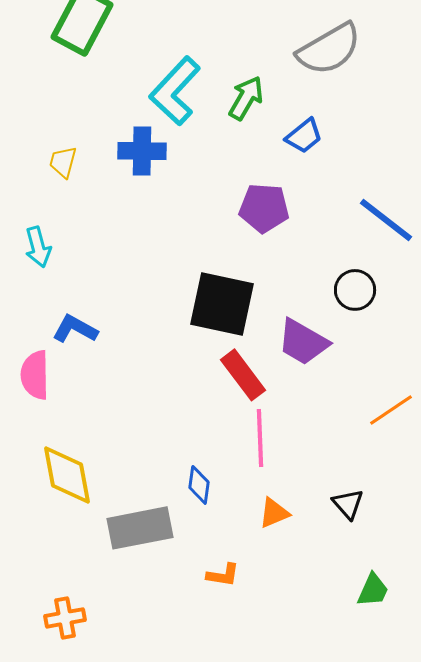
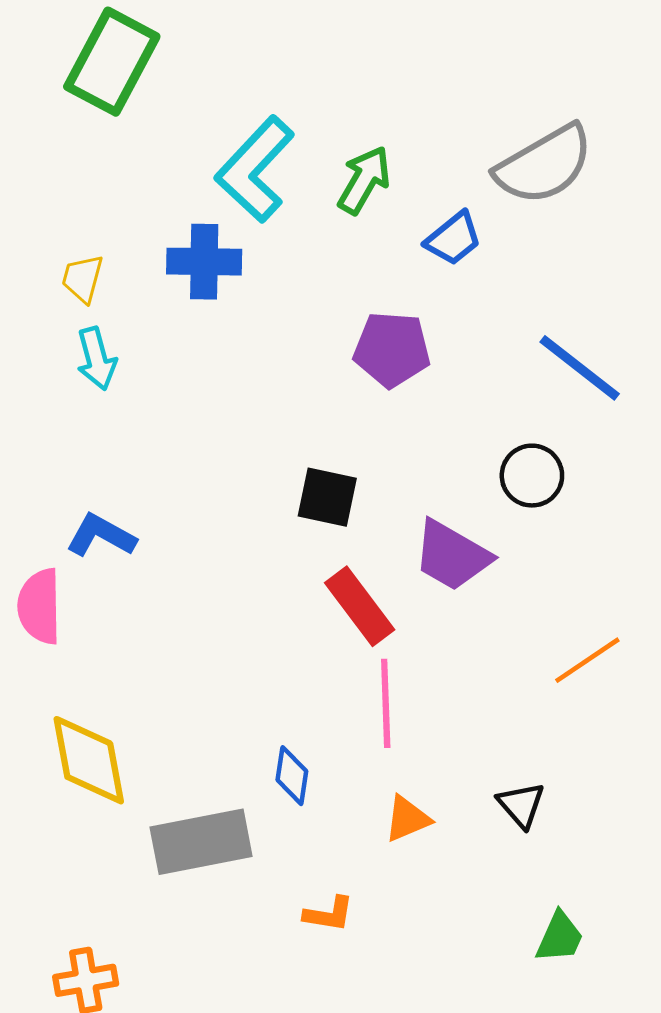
gray semicircle: (329, 49) -> (544, 165), moved
cyan arrow: (38, 247) -> (96, 359), moved
black square: (222, 304) -> (327, 497), size x0.6

